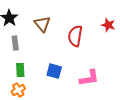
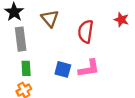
gray rectangle: (15, 43) -> (21, 39), size x1.5
pink L-shape: (89, 78) -> (89, 68), moved

